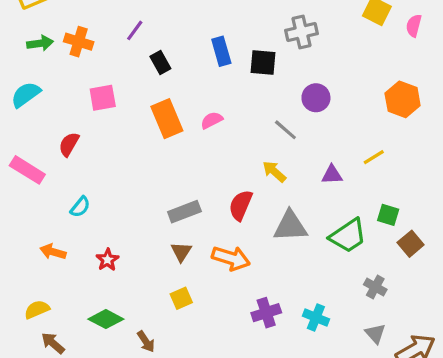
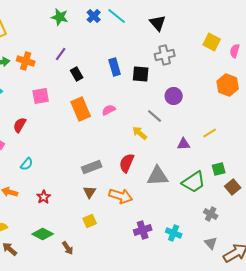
orange hexagon: (403, 99) -> (228, 85), moved
yellow arrow: (274, 172) -> (140, 133), moved
green square: (388, 215) -> (219, 169), turned -32

